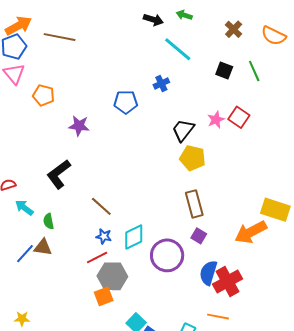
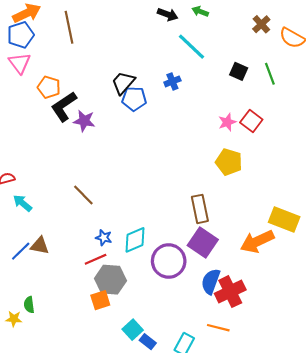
brown cross: (234, 29) -> (261, 24), moved
brown line: (60, 37) -> (69, 27), turned 64
black trapezoid: (183, 130) -> (123, 83), moved
yellow pentagon: (193, 158) -> (229, 162), moved
black L-shape: (59, 174) -> (64, 107), moved
brown line: (101, 206) -> (83, 195), moved
green semicircle: (48, 221) -> (29, 305), moved
purple square: (199, 236) -> (203, 242), size x1.8

